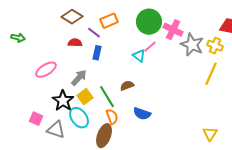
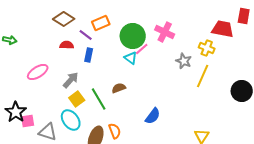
green circle: (149, 22) -> (133, 36), moved
gray star: (192, 45) -> (184, 61), moved, size x0.7
black star: (63, 101) -> (16, 112), moved
blue semicircle: (142, 114) -> (153, 116), moved, turned -72
orange semicircle: (112, 117) -> (115, 131), moved
pink square: (36, 119) -> (28, 121), turned -32

